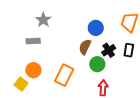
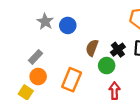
blue circle: (96, 28) -> (68, 25), moved
gray rectangle: (33, 41) -> (35, 57), moved, turned -40

